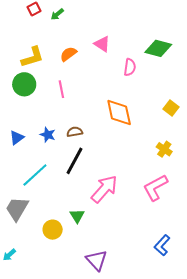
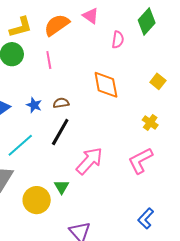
green diamond: (158, 48) -> (147, 22), turned -64
orange semicircle: (68, 54) -> (57, 25), size x1.5
yellow circle: (53, 230) -> (37, 200), size x1.4

